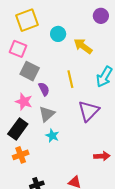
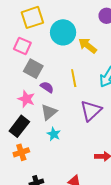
cyan circle: (58, 34) -> (63, 32), size x1.6
purple semicircle: (44, 89) -> (47, 87), turned -32

